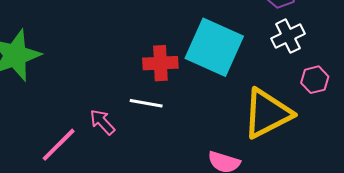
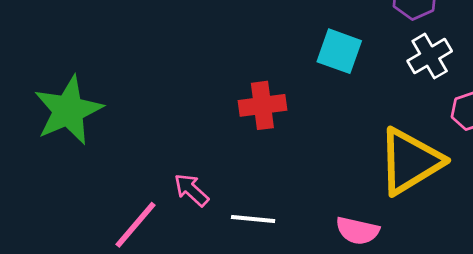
cyan square: (214, 47) -> (339, 51), moved, size x0.6
white line: (146, 103) -> (253, 219), moved

